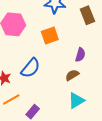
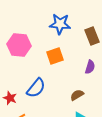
purple semicircle: (80, 55) -> (90, 67), moved

